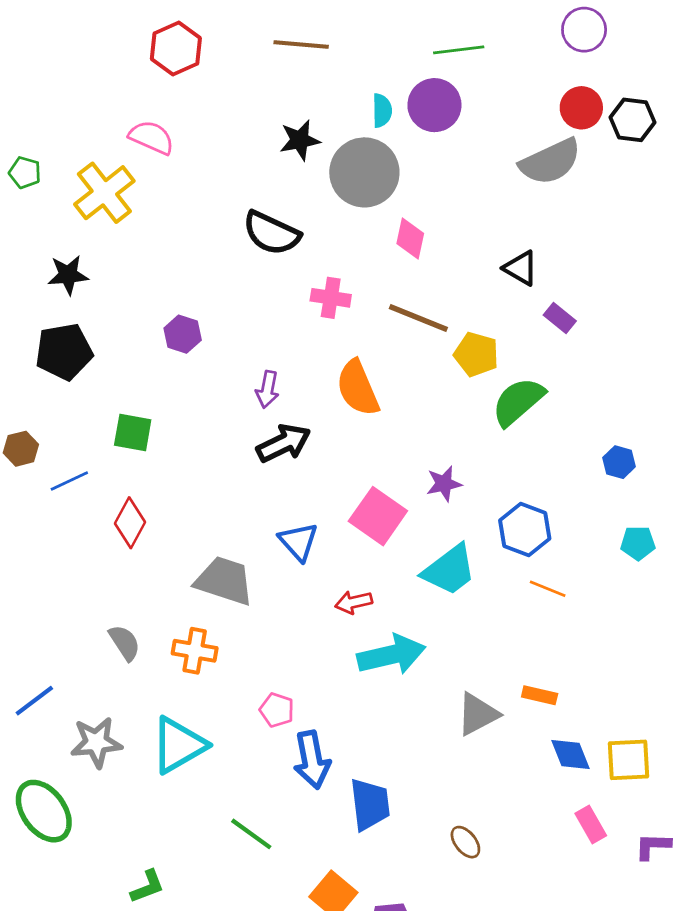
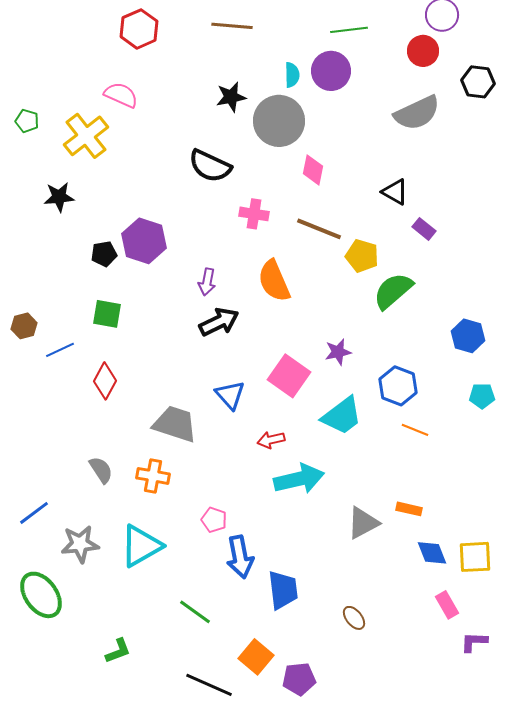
red circle: (581, 108) -> (423, 51), moved
purple hexagon: (183, 334) -> (144, 241), size x1.6
black pentagon: (64, 352) -> (104, 254), moved, size x0.6
blue hexagon: (619, 462) -> (468, 336), size x1.4
purple L-shape: (653, 846) -> (474, 642), moved

